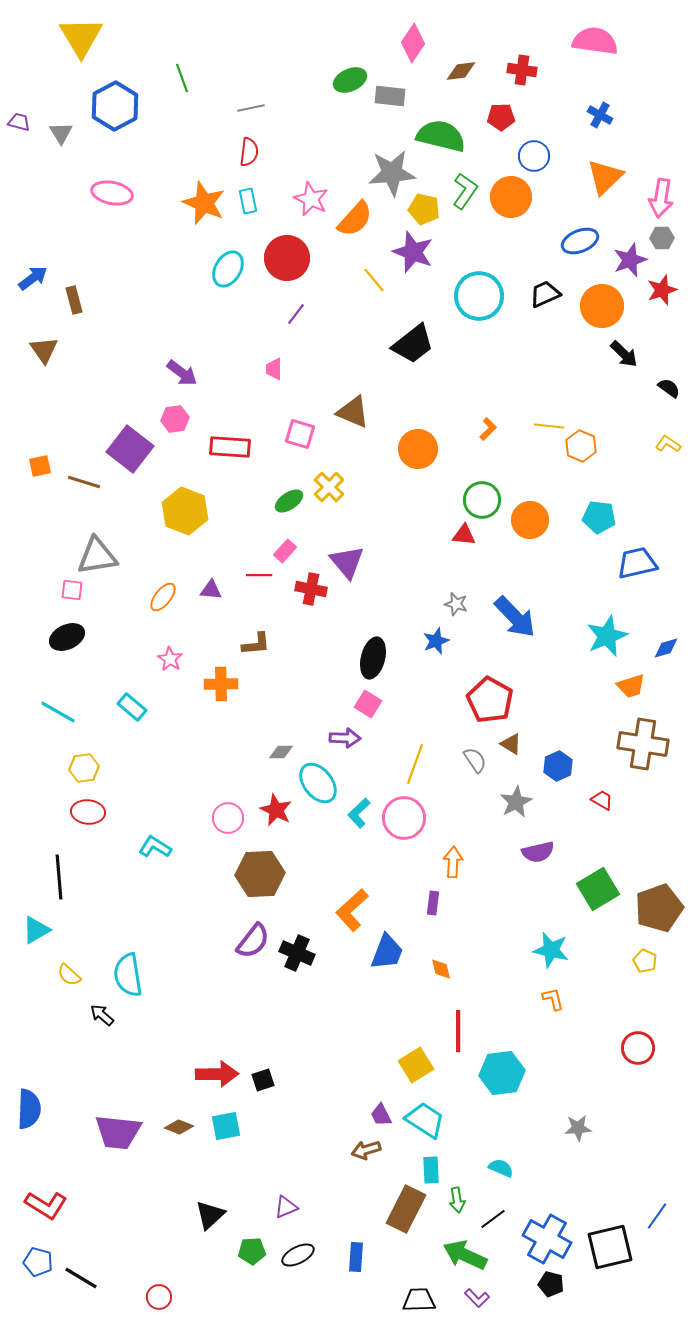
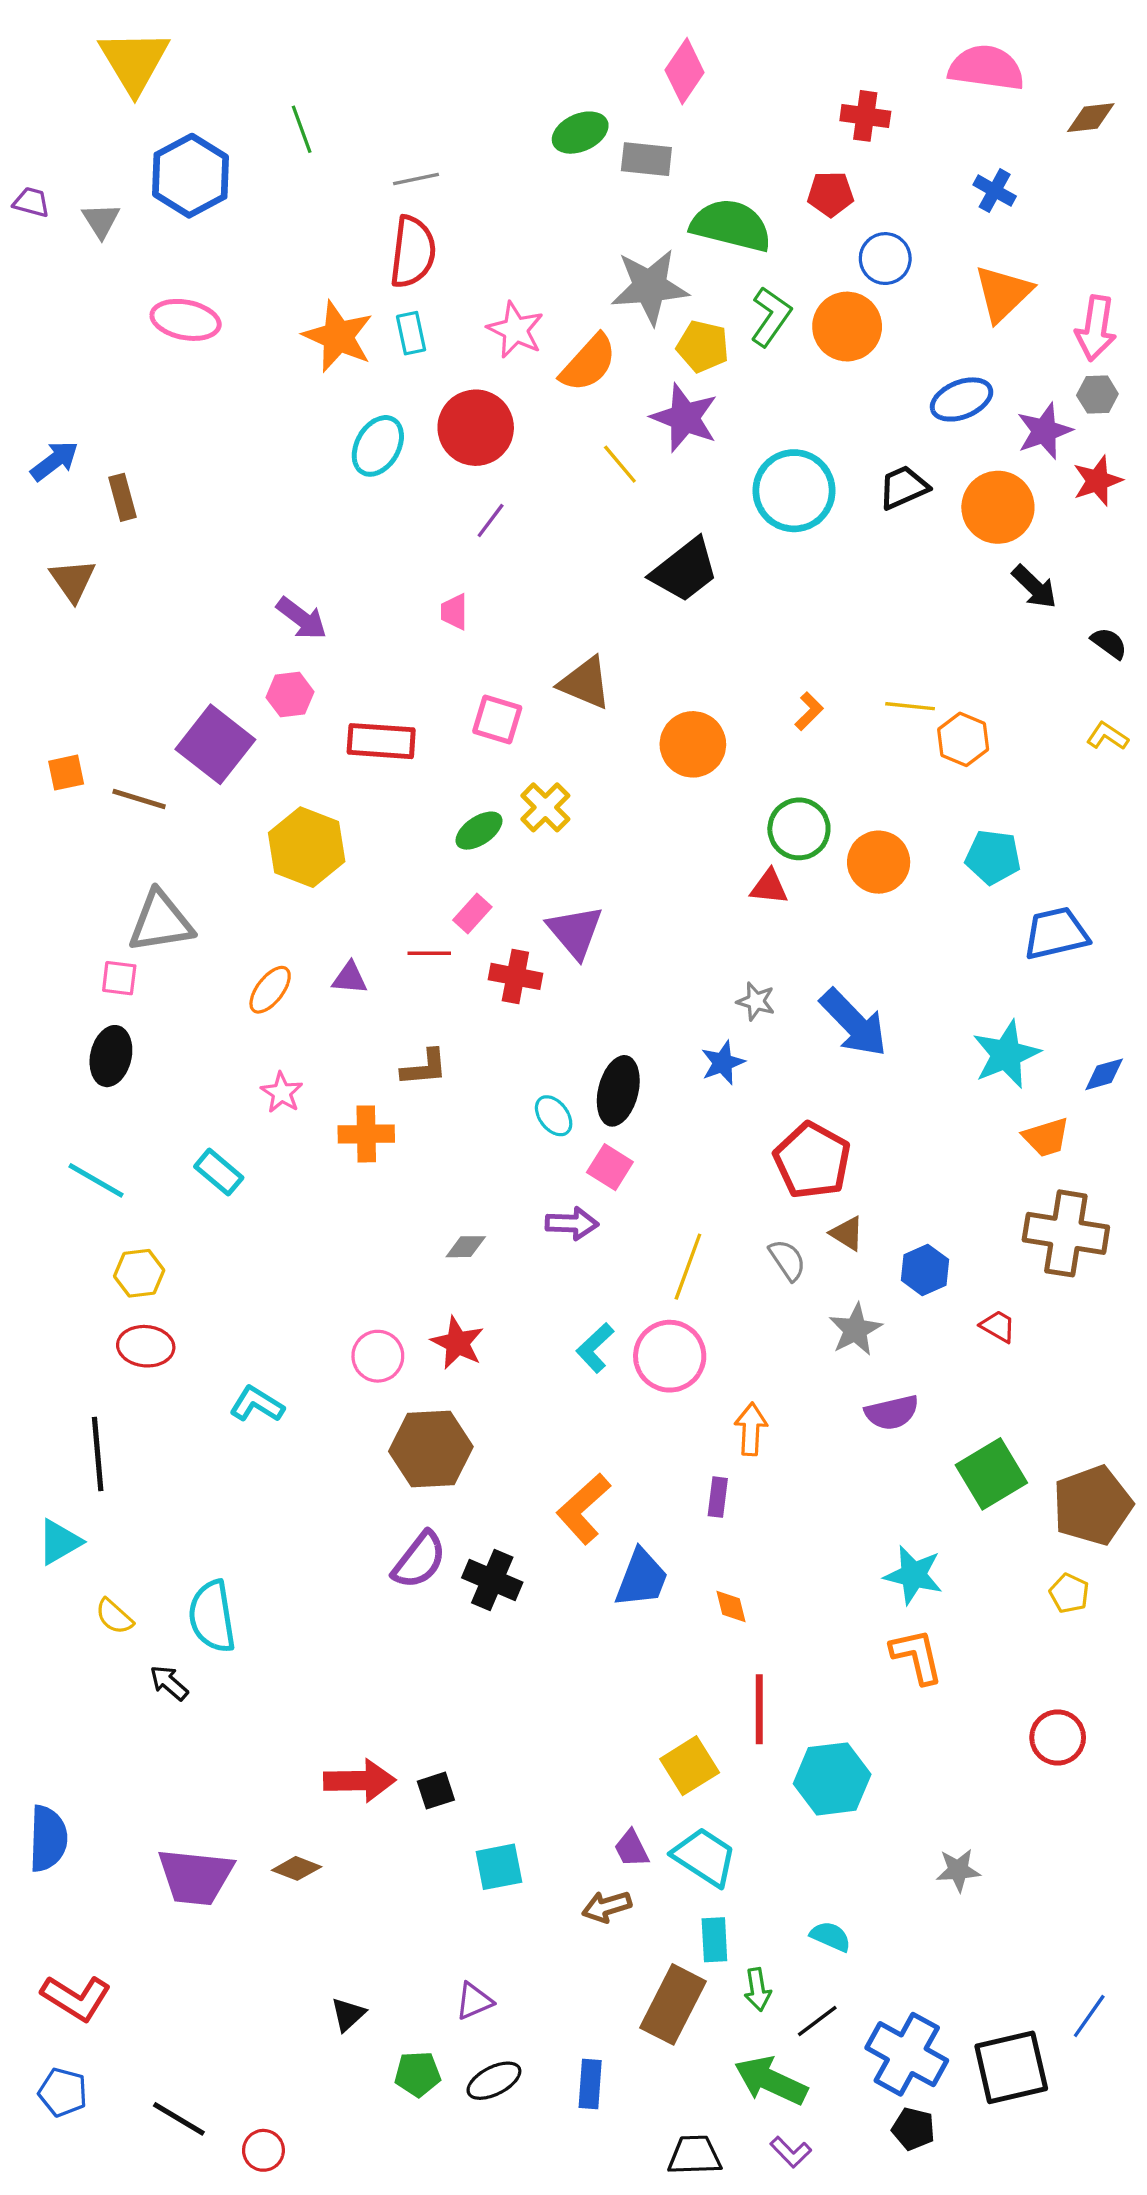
brown diamond: (461, 71) -> (1091, 118), moved
red semicircle: (249, 152) -> (413, 252), size x1.5
black ellipse: (67, 637) -> (111, 1056), turned -52
cyan ellipse: (318, 783) -> (554, 1116), moved, size x0.6
orange L-shape: (553, 999) -> (917, 1656), size x1.5
cyan square: (226, 1126) -> (499, 1867), moved
black triangle: (210, 1215) -> (348, 2014), size x0.7
black line: (81, 1278) -> (179, 2119), moved

